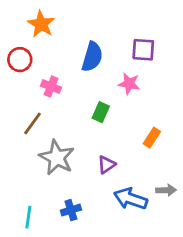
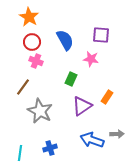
blue semicircle: (92, 57) -> (65, 40), turned -45
red circle: (20, 60) -> (32, 42), moved
purple triangle: (106, 165) -> (82, 106), moved, size x1.5

